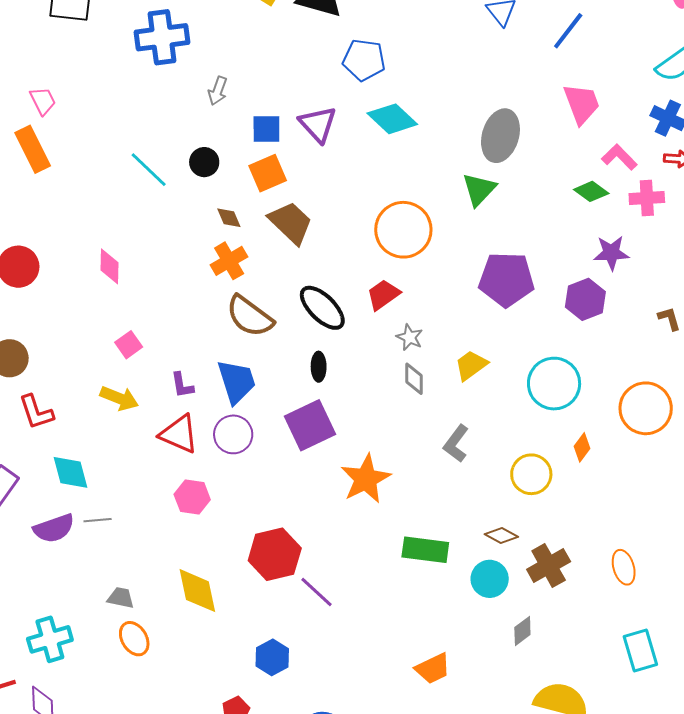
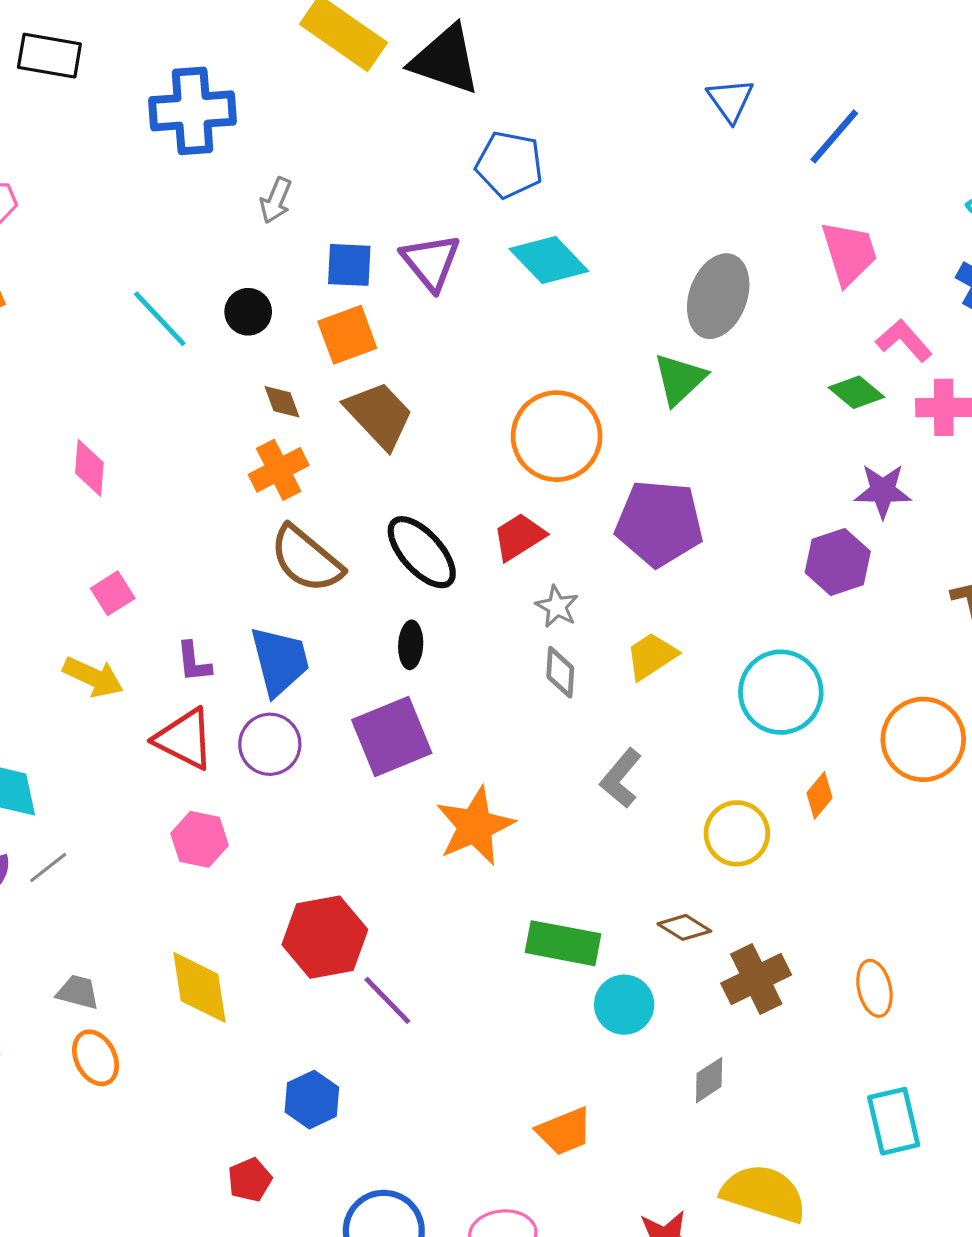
purple pentagon: (506, 279) -> (659, 523), moved
gray line: (98, 520) -> (48, 868), turned -36
cyan circle: (490, 579) -> (624, 1005), moved

